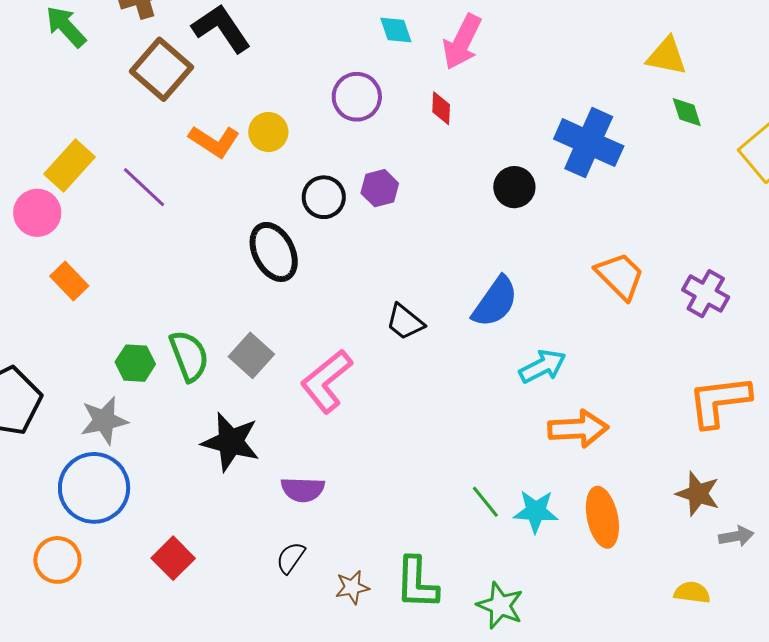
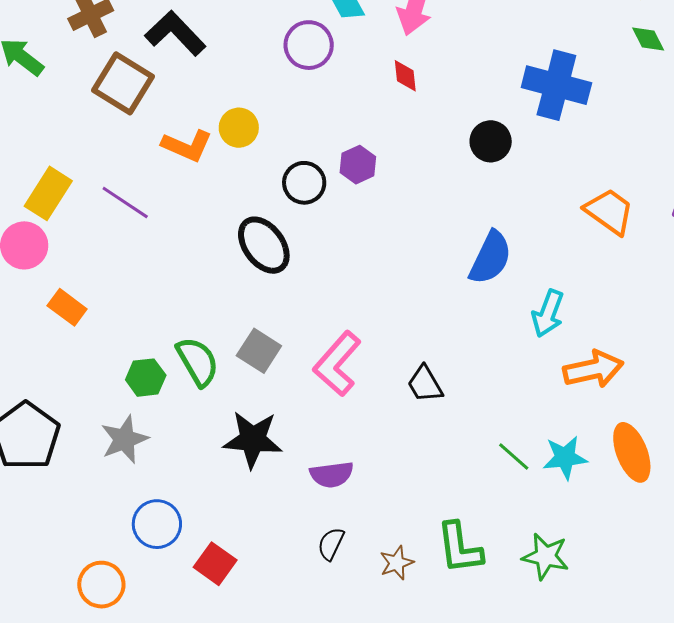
purple circle: (357, 97) -> (309, 45), moved
black trapezoid: (405, 322) -> (425, 384), moved, turned 30
cyan arrow: (543, 366) -> (548, 313), turned 147
blue circle: (94, 488) -> (157, 524), moved, size x0.7

